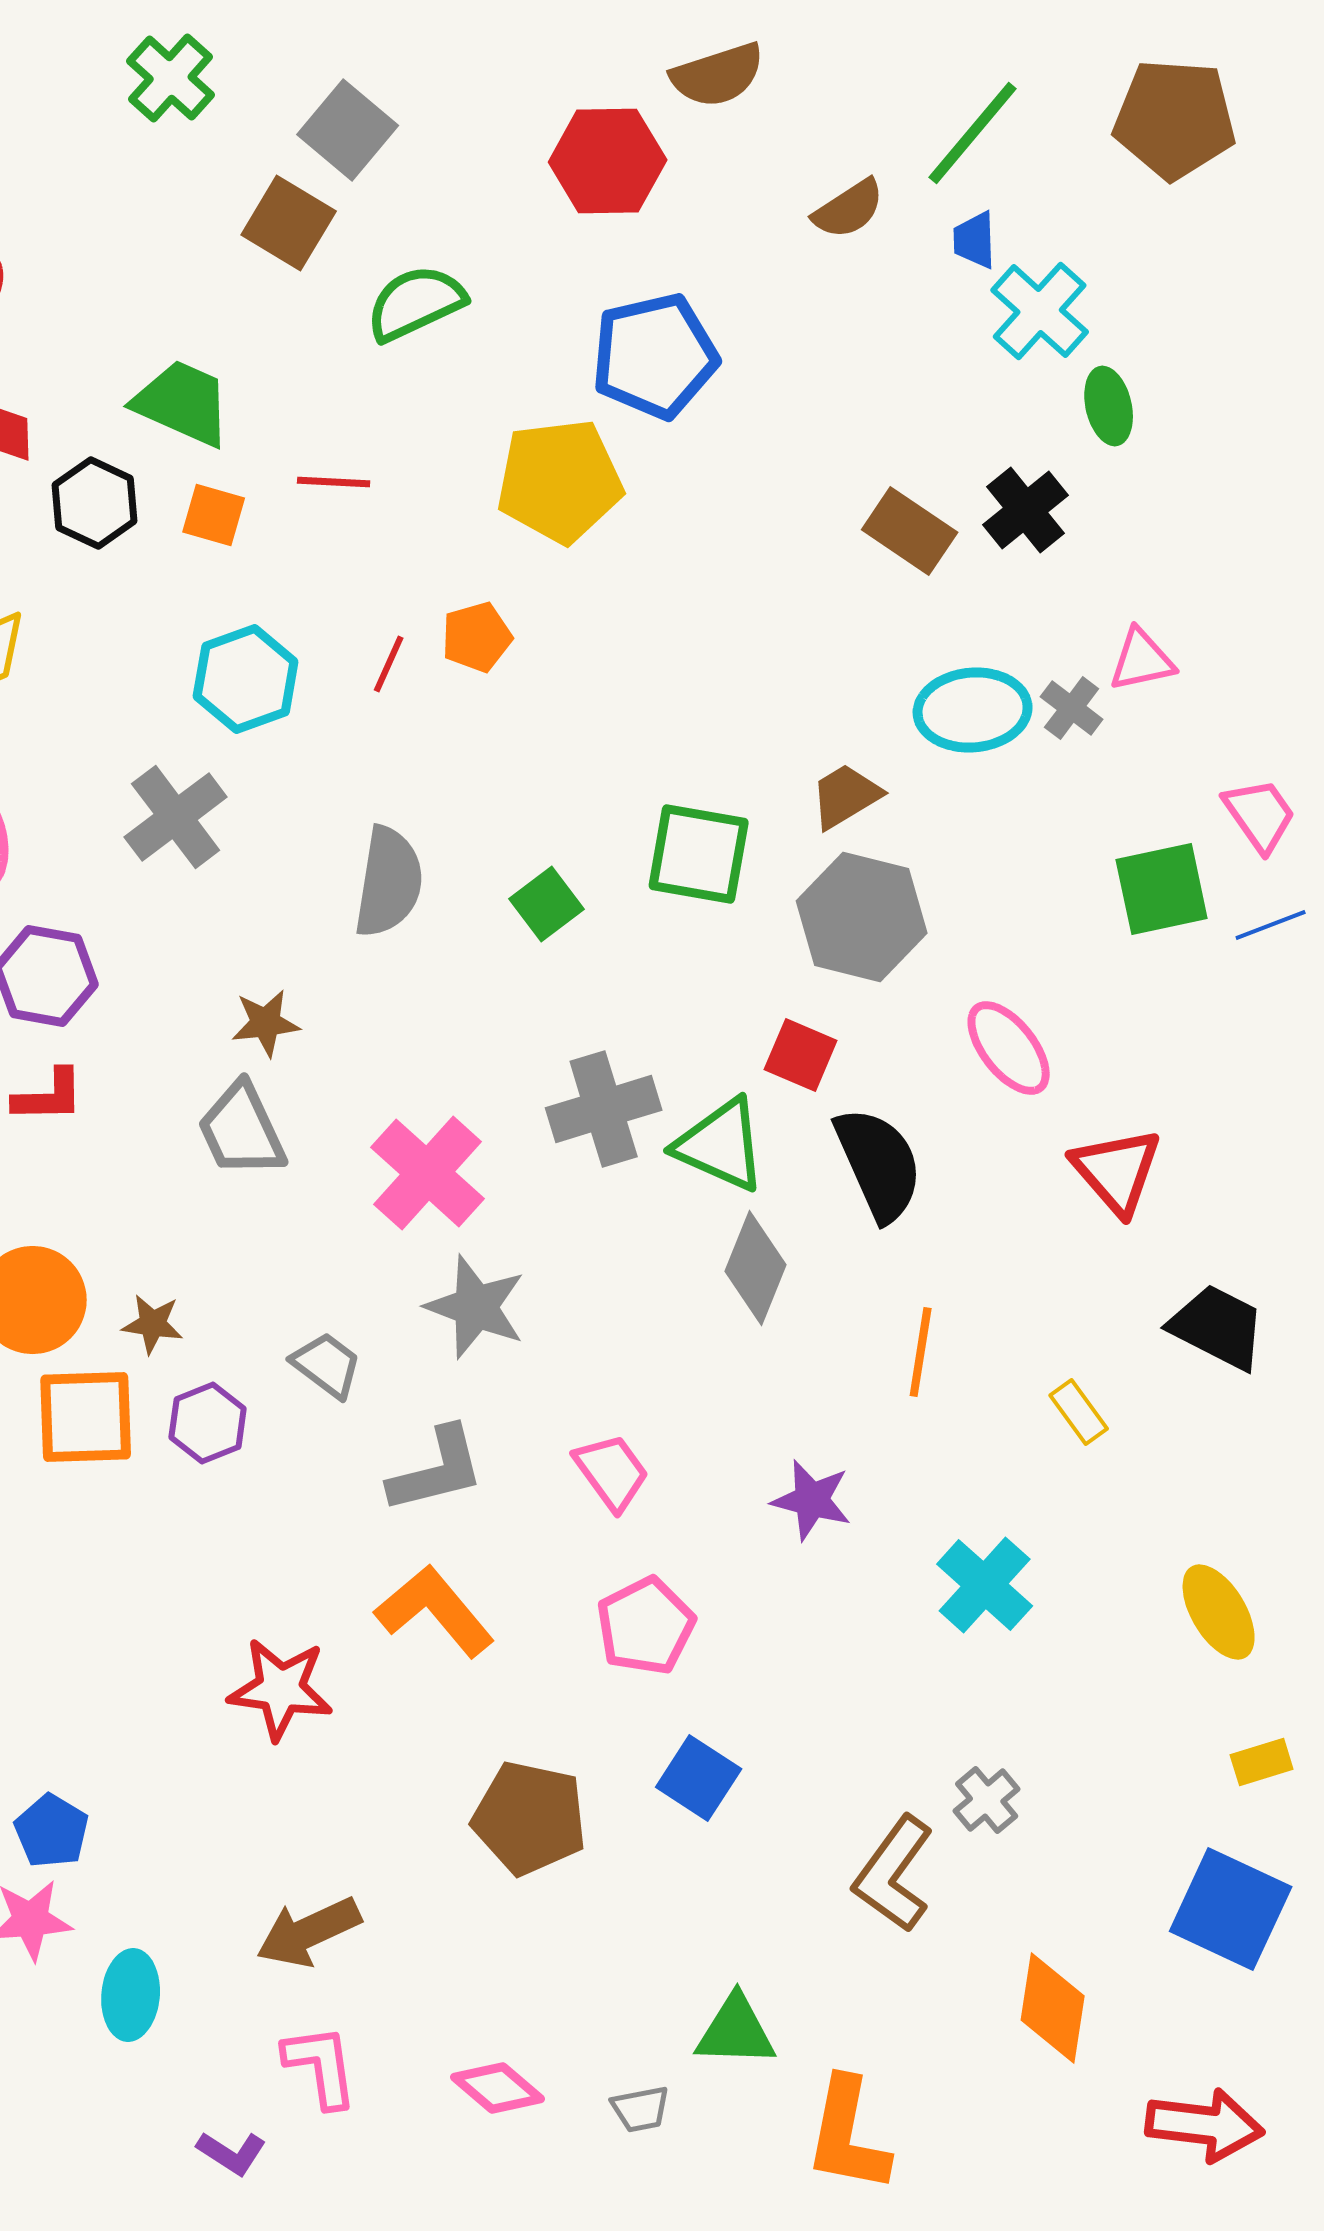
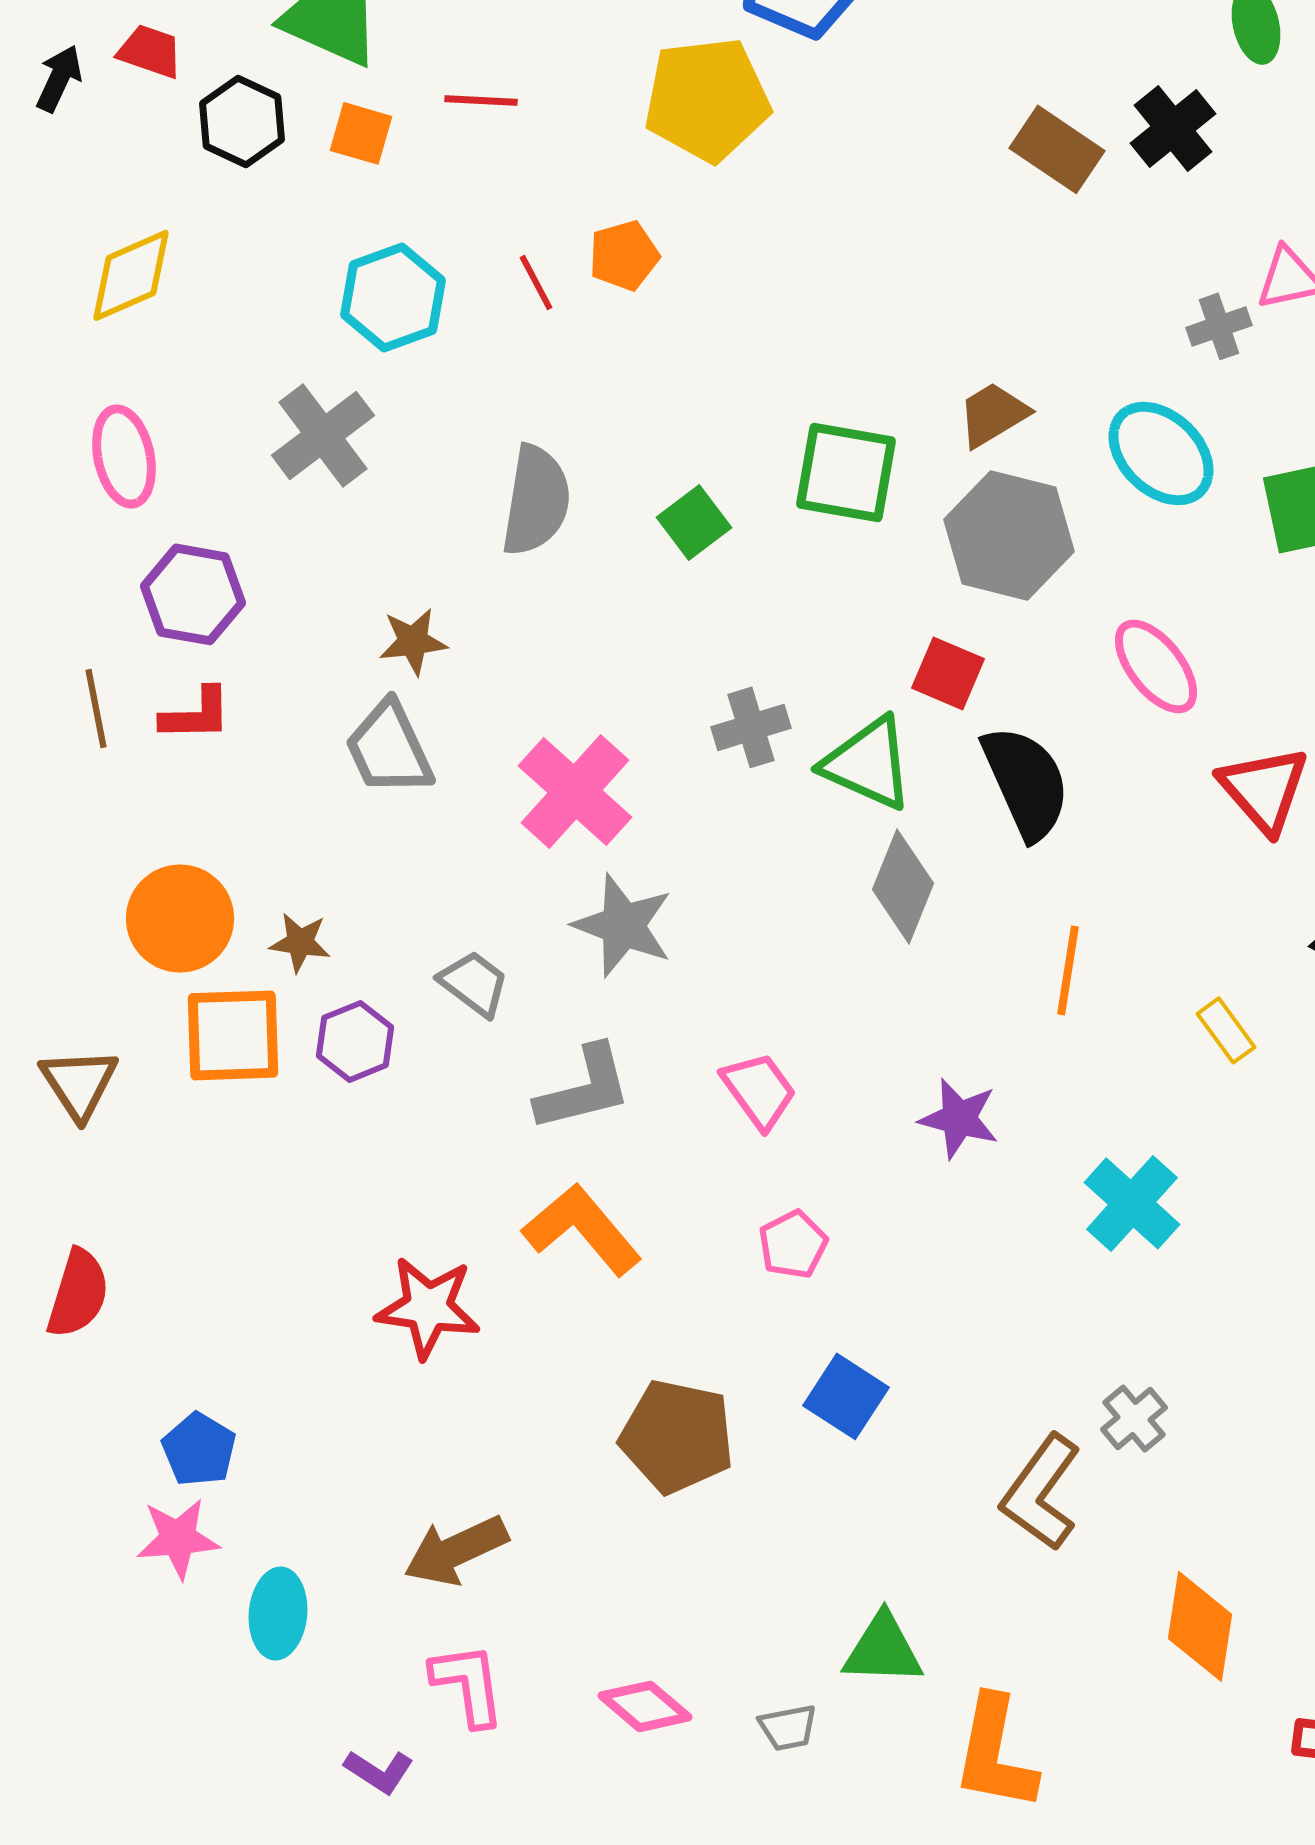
red line: (389, 664) -> (536, 282), turned -52
gray cross: (1072, 708) -> (1219, 326), turned 34
cyan ellipse: (973, 710) -> (1161, 453), moved, turned 49
gray cross: (604, 1109) -> (751, 727), size x0.7
pink pentagon: (646, 1626) -> (793, 1244), size x0.7

